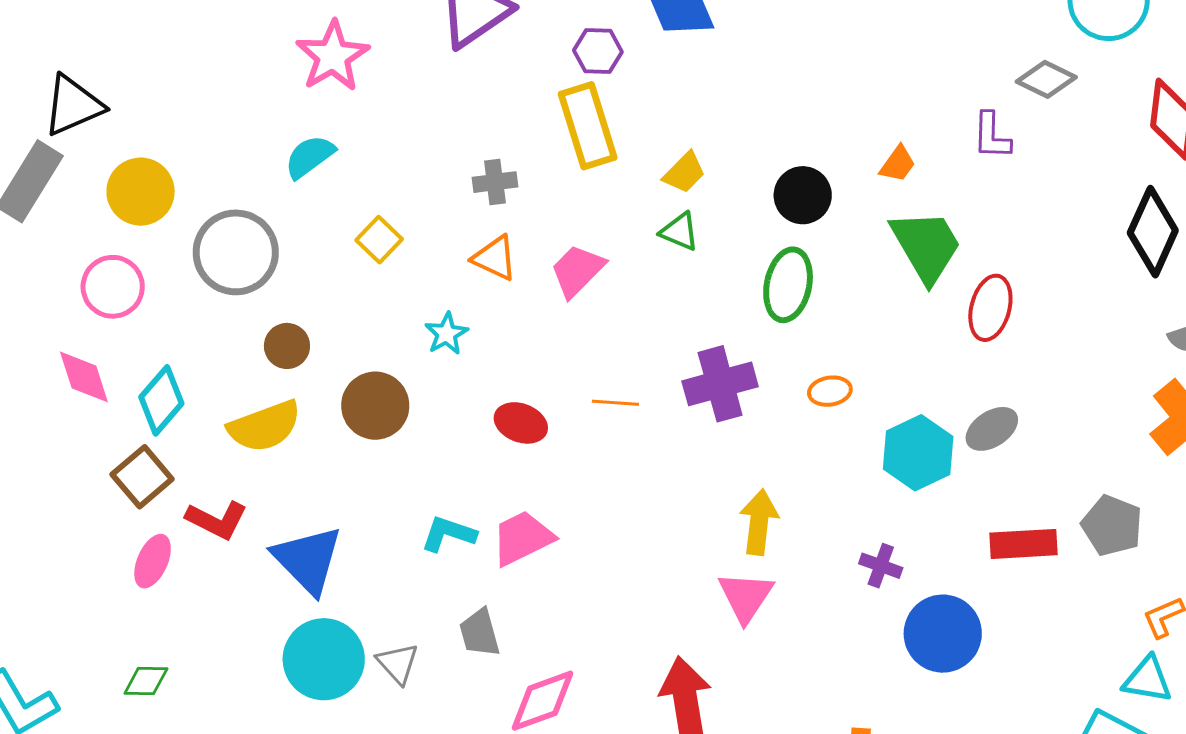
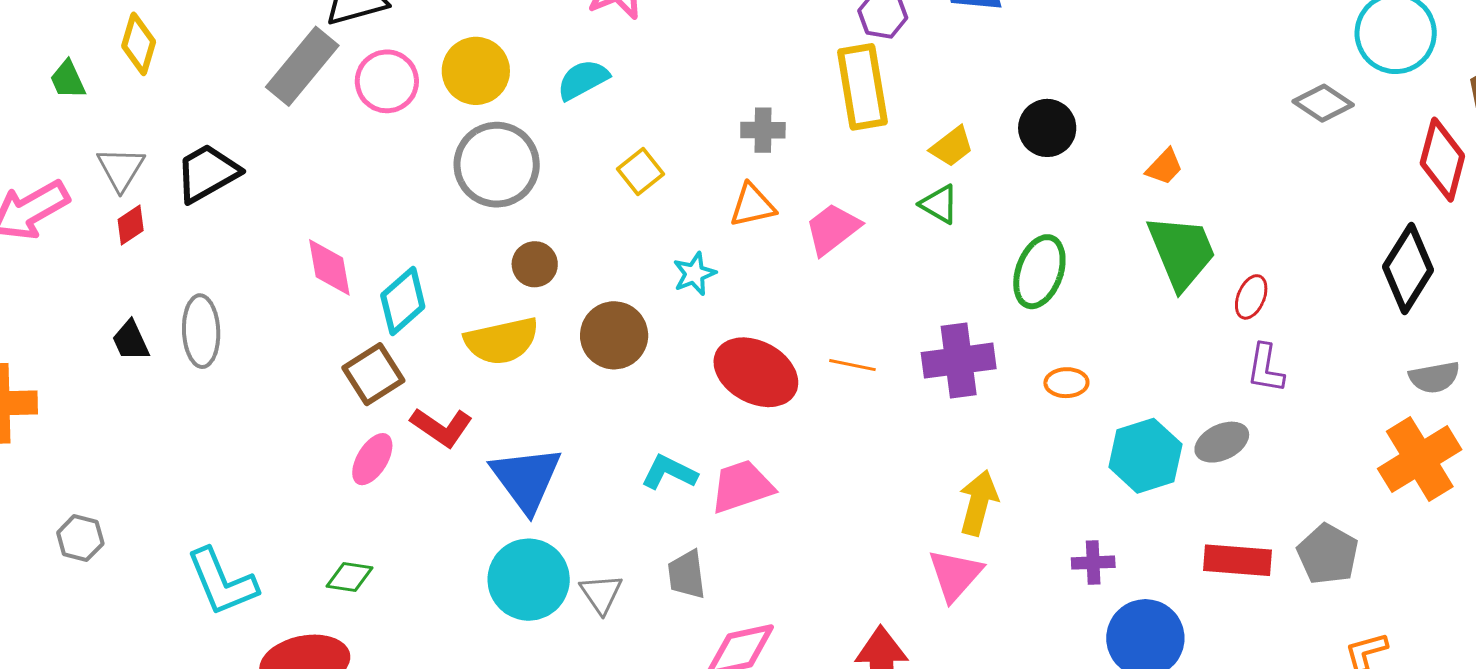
purple L-shape: (992, 136) -> (1266, 368), moved
yellow circle: (141, 192) -> (476, 71), moved
black circle: (803, 195) -> (1047, 128), moved
orange triangle: (495, 258) -> (752, 205), turned -45
pink circle: (113, 287) -> (387, 81), moved
red ellipse: (990, 308) -> (1251, 297), moved, size x0.7
red ellipse: (521, 423) -> (756, 372), size x1.6
purple cross: (881, 566) -> (1093, 563), turned -30

